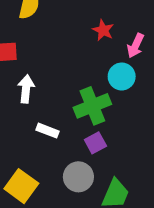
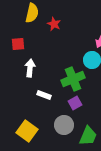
red star: (103, 30) -> (54, 24), moved

